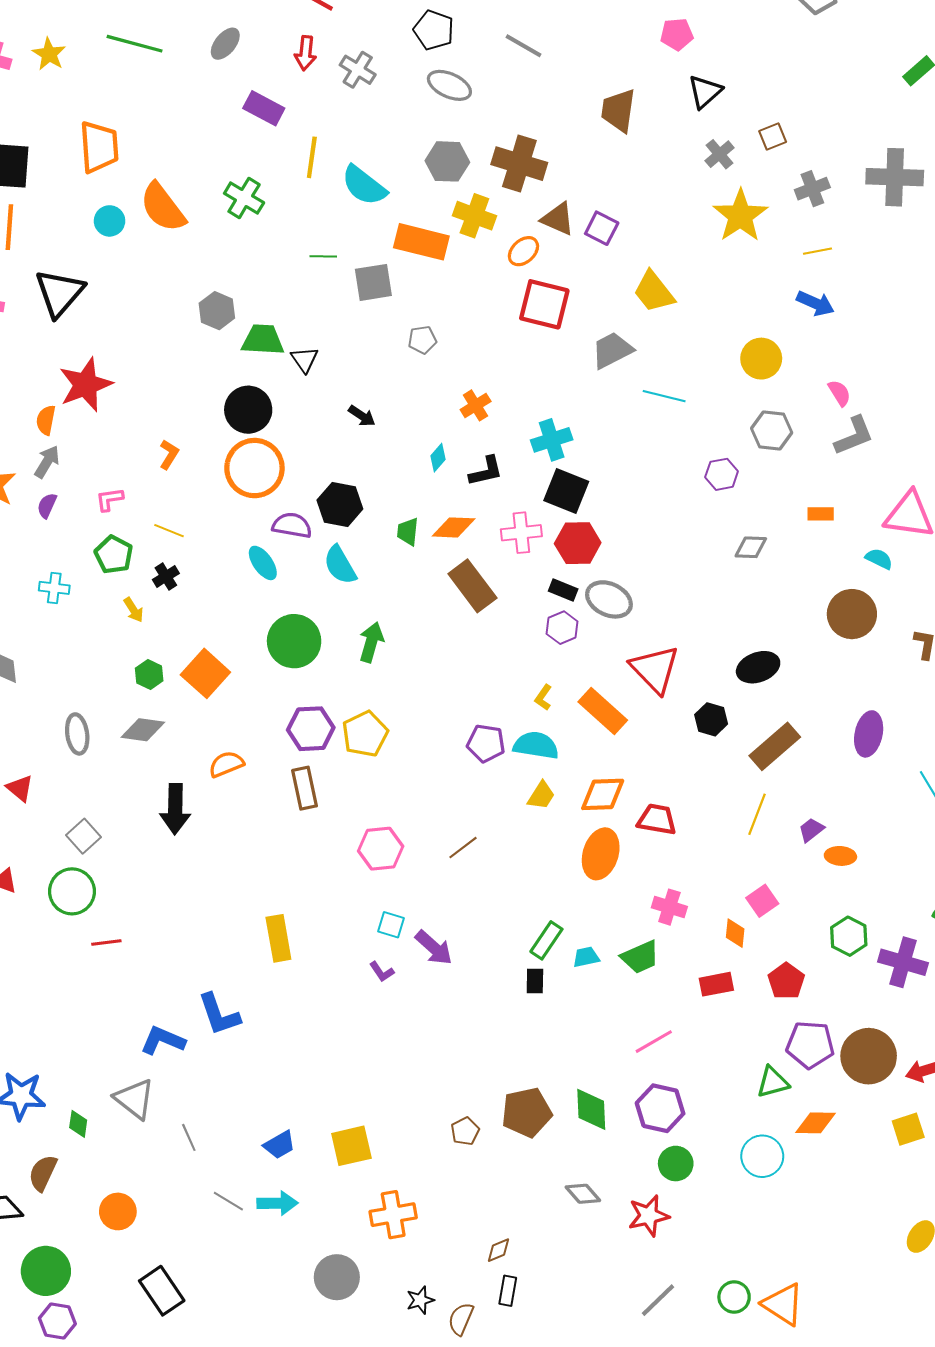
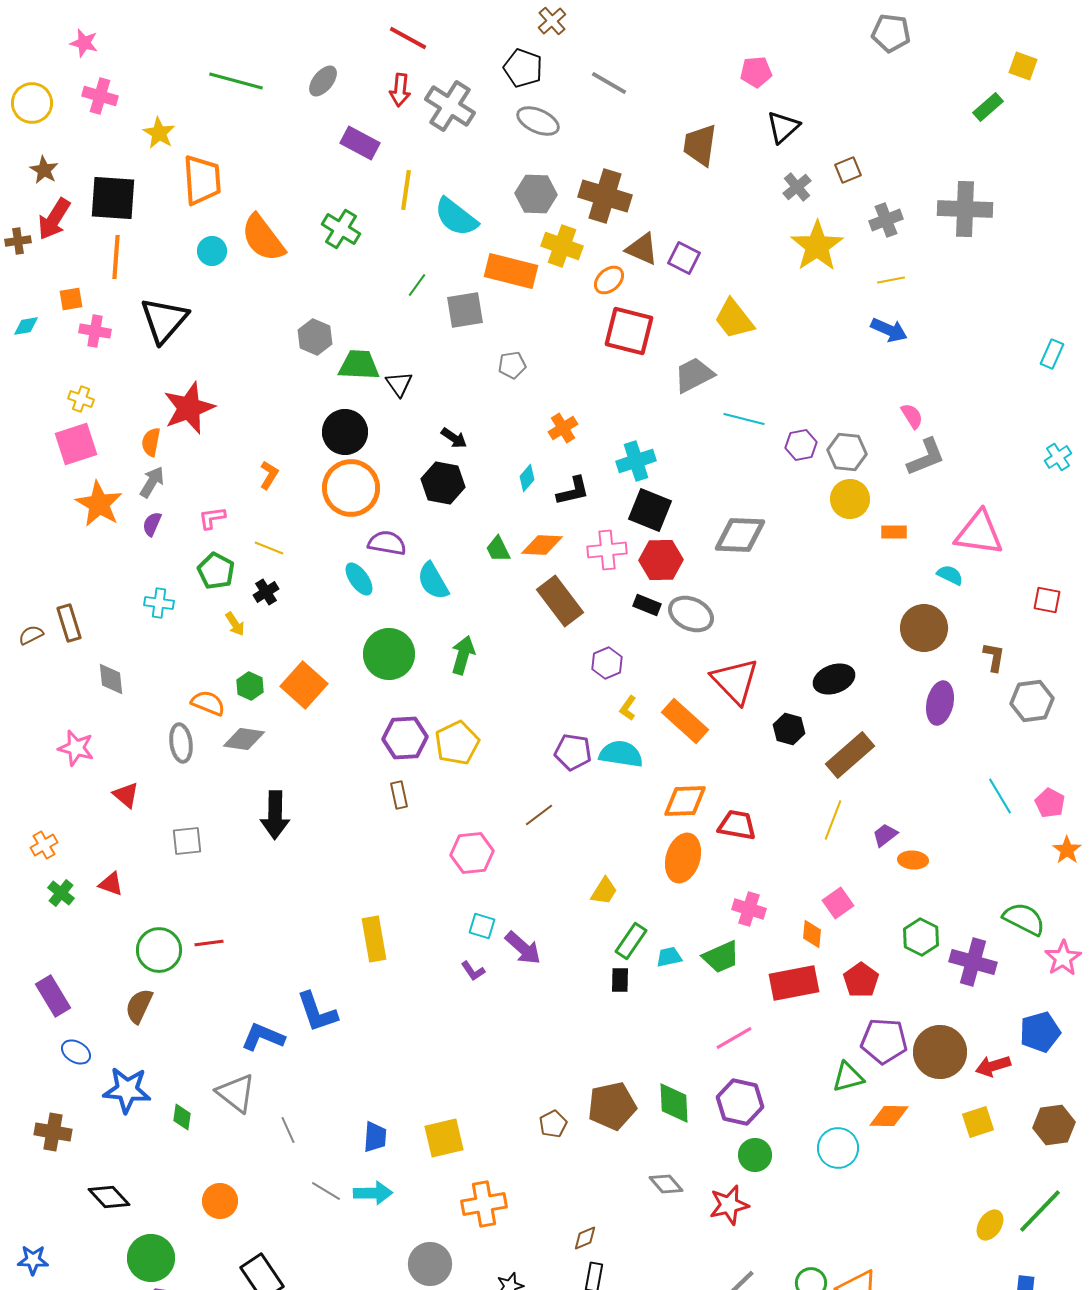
yellow star: (49, 54) -> (159, 133), moved
gray cross: (358, 70) -> (450, 106), size x1.4
green line: (323, 256) -> (417, 285), turned -55
yellow circle: (761, 359) -> (850, 499), moved
purple hexagon: (722, 474) -> (801, 445), moved
black hexagon: (340, 505) -> (443, 483), moved
green trapezoid: (408, 532) -> (498, 549), turned -32
gray diamond: (751, 547) -> (740, 535), moved, size x1.6
purple hexagon: (562, 628) -> (607, 663), moved
purple ellipse: (869, 734) -> (940, 703), moved
orange semicircle: (226, 764) -> (208, 703), moved, turned 44
brown rectangle: (305, 788) -> (399, 795), size x0.7
yellow trapezoid: (541, 795) -> (604, 891), moved
gray square: (83, 836) -> (187, 841), turned 36
brown line: (463, 848) -> (539, 815), moved
green circle: (72, 891) -> (159, 950), moved
red rectangle: (716, 984) -> (794, 983), size x1.5
blue trapezoid: (279, 1145) -> (375, 1137), turned -56
brown semicircle: (43, 1173) -> (139, 1006), moved

